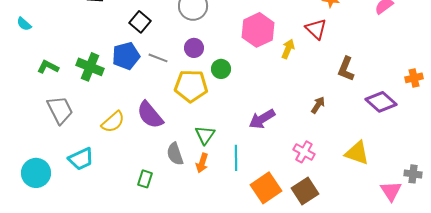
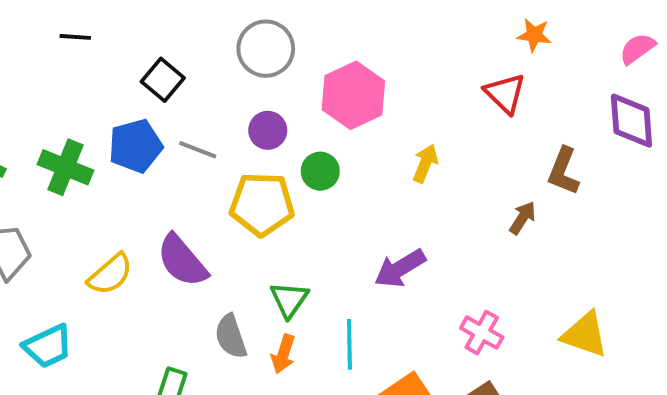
pink hexagon: (258, 30) -> (353, 95), moved
yellow arrow: (288, 49) -> (425, 163), moved
purple diamond: (381, 102) -> (631, 121), moved, turned 44
brown arrow: (318, 105) -> (523, 218), moved

